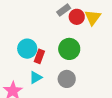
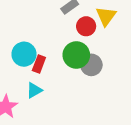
red circle: (77, 17) -> (86, 26), moved
gray circle: (67, 79) -> (91, 65), moved

